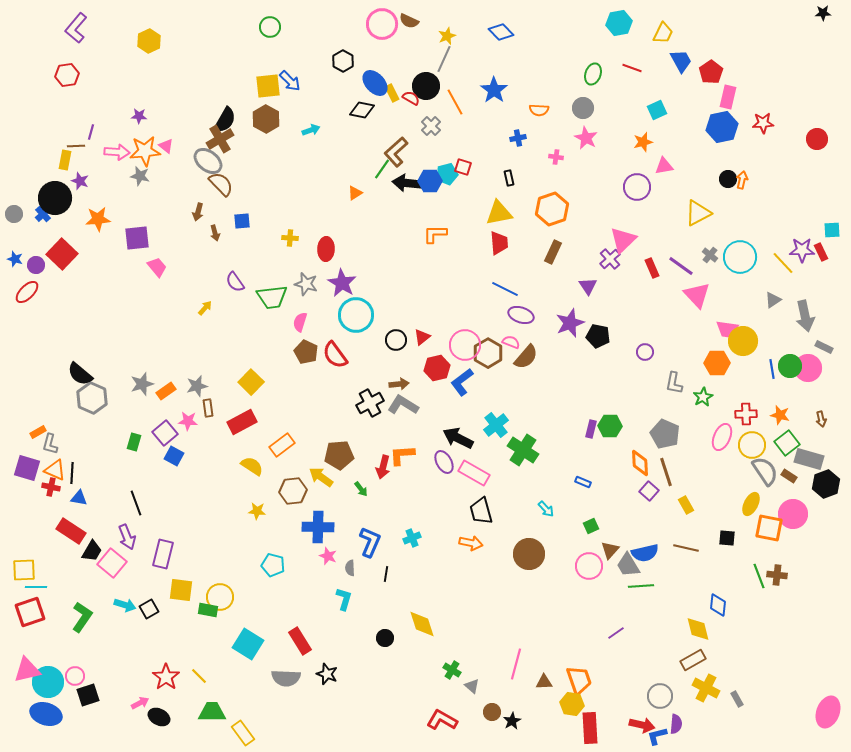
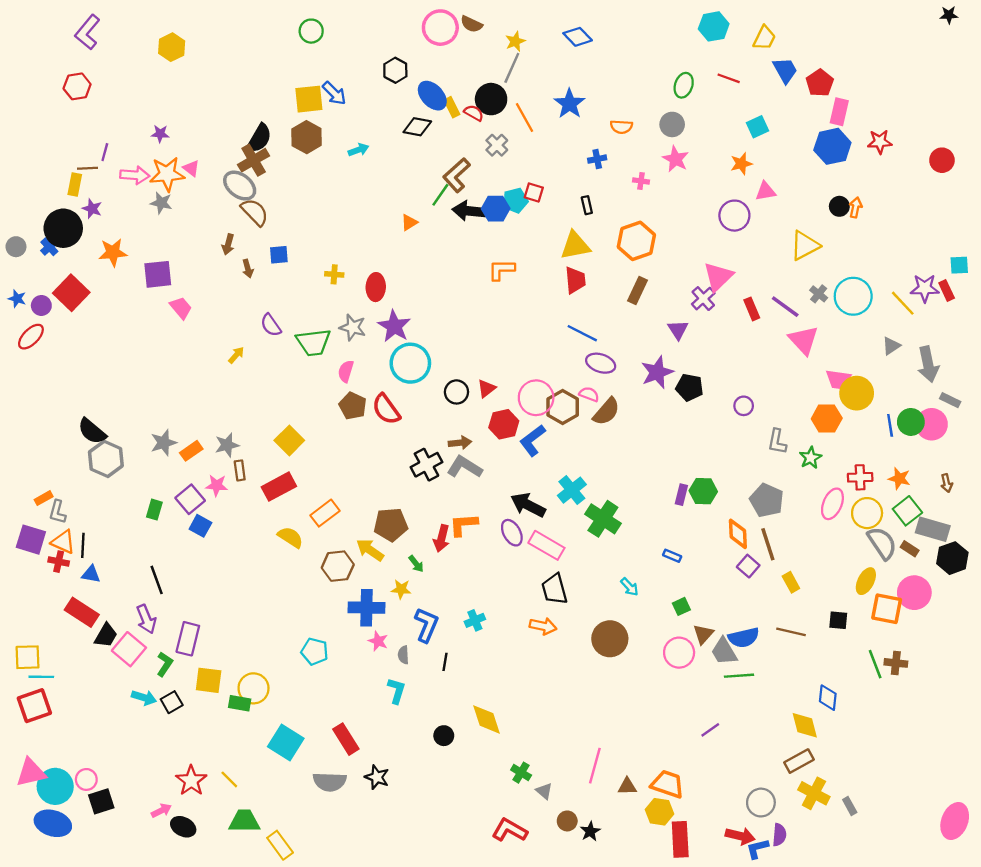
yellow star: (257, 511) -> (401, 589), moved
green L-shape: (82, 617) -> (165, 664), moved, size x0.7
orange trapezoid: (579, 680) -> (668, 784), turned -52

